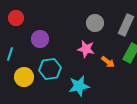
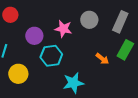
pink star: (86, 49) -> (63, 29), moved
cyan hexagon: (50, 69) -> (51, 56), moved

